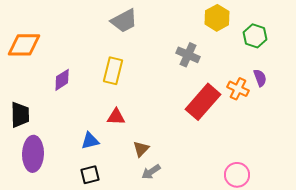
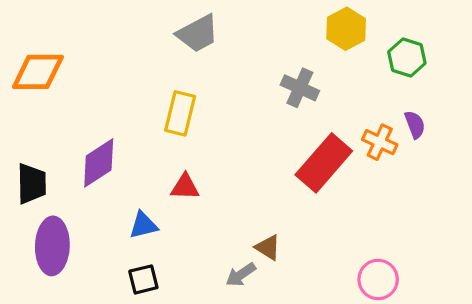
purple diamond: (62, 80) -> (99, 163), moved, size x1.4
brown triangle: (141, 149) -> (268, 248), moved, turned -42

